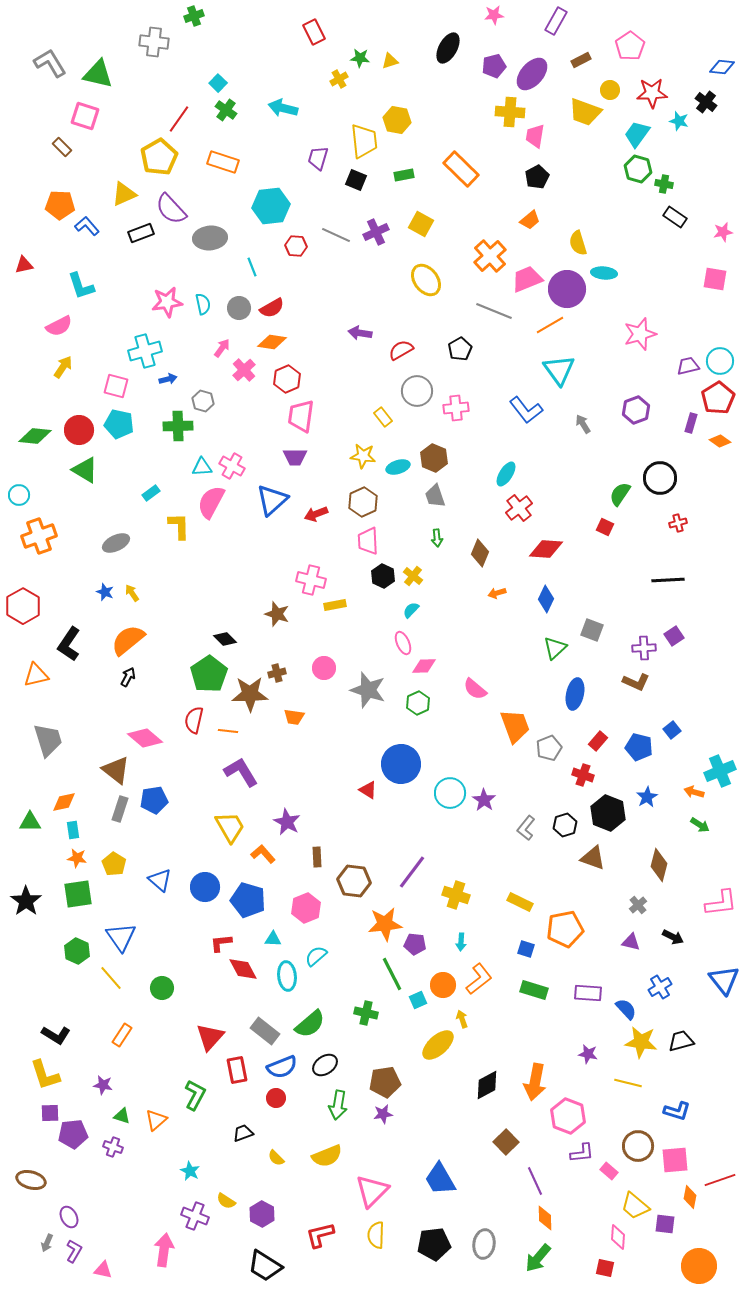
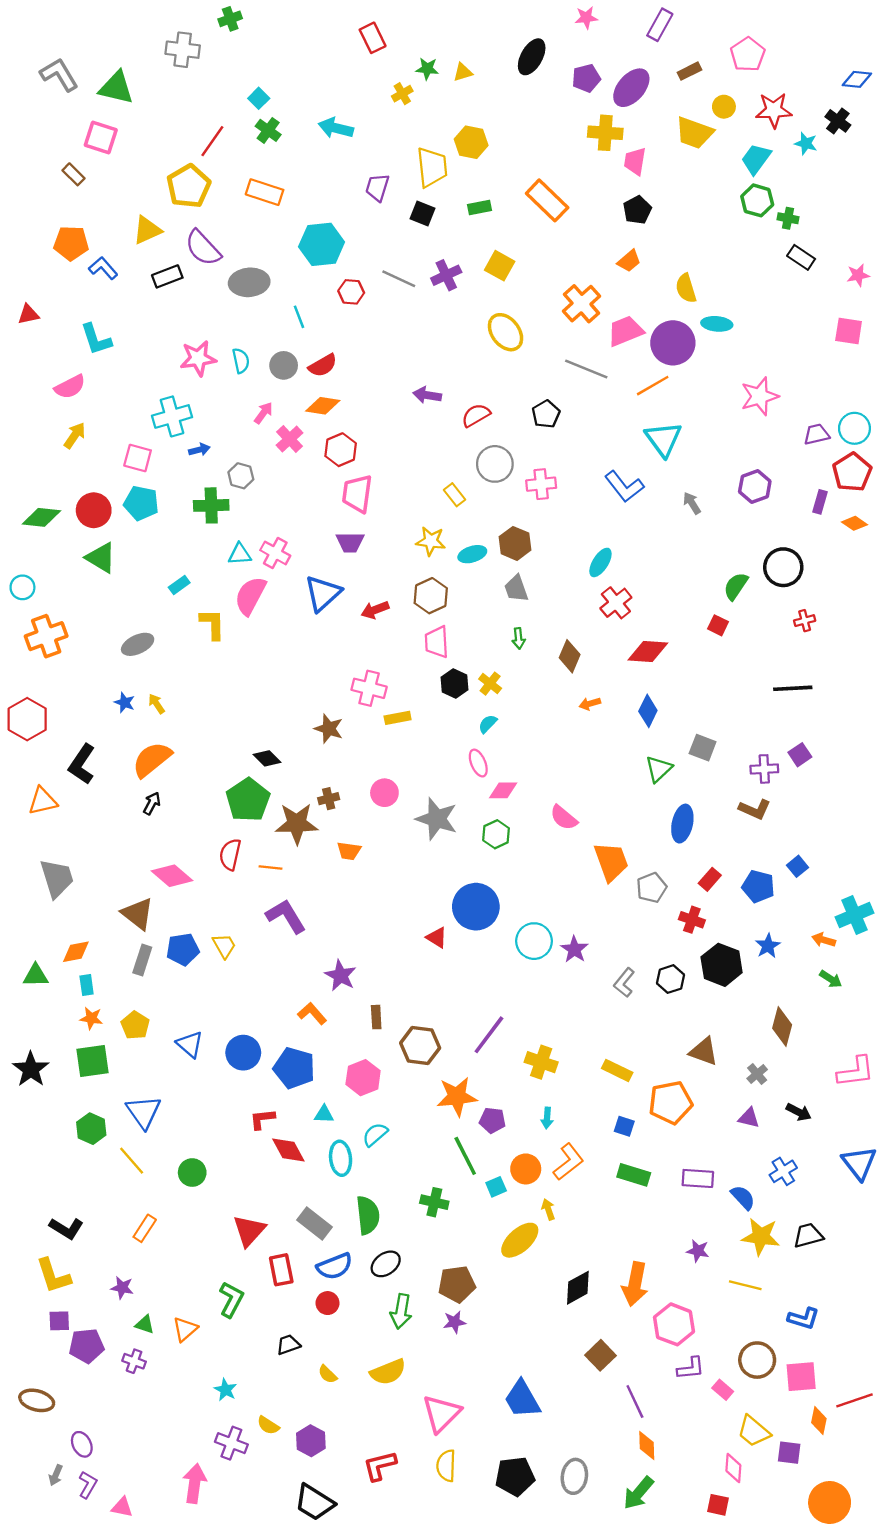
yellow trapezoid: (230, 827) -> (224, 946), moved, size x0.7
brown triangle: (593, 858) -> (704, 1051), moved
green semicircle: (310, 1024) -> (368, 1215), turned -56

